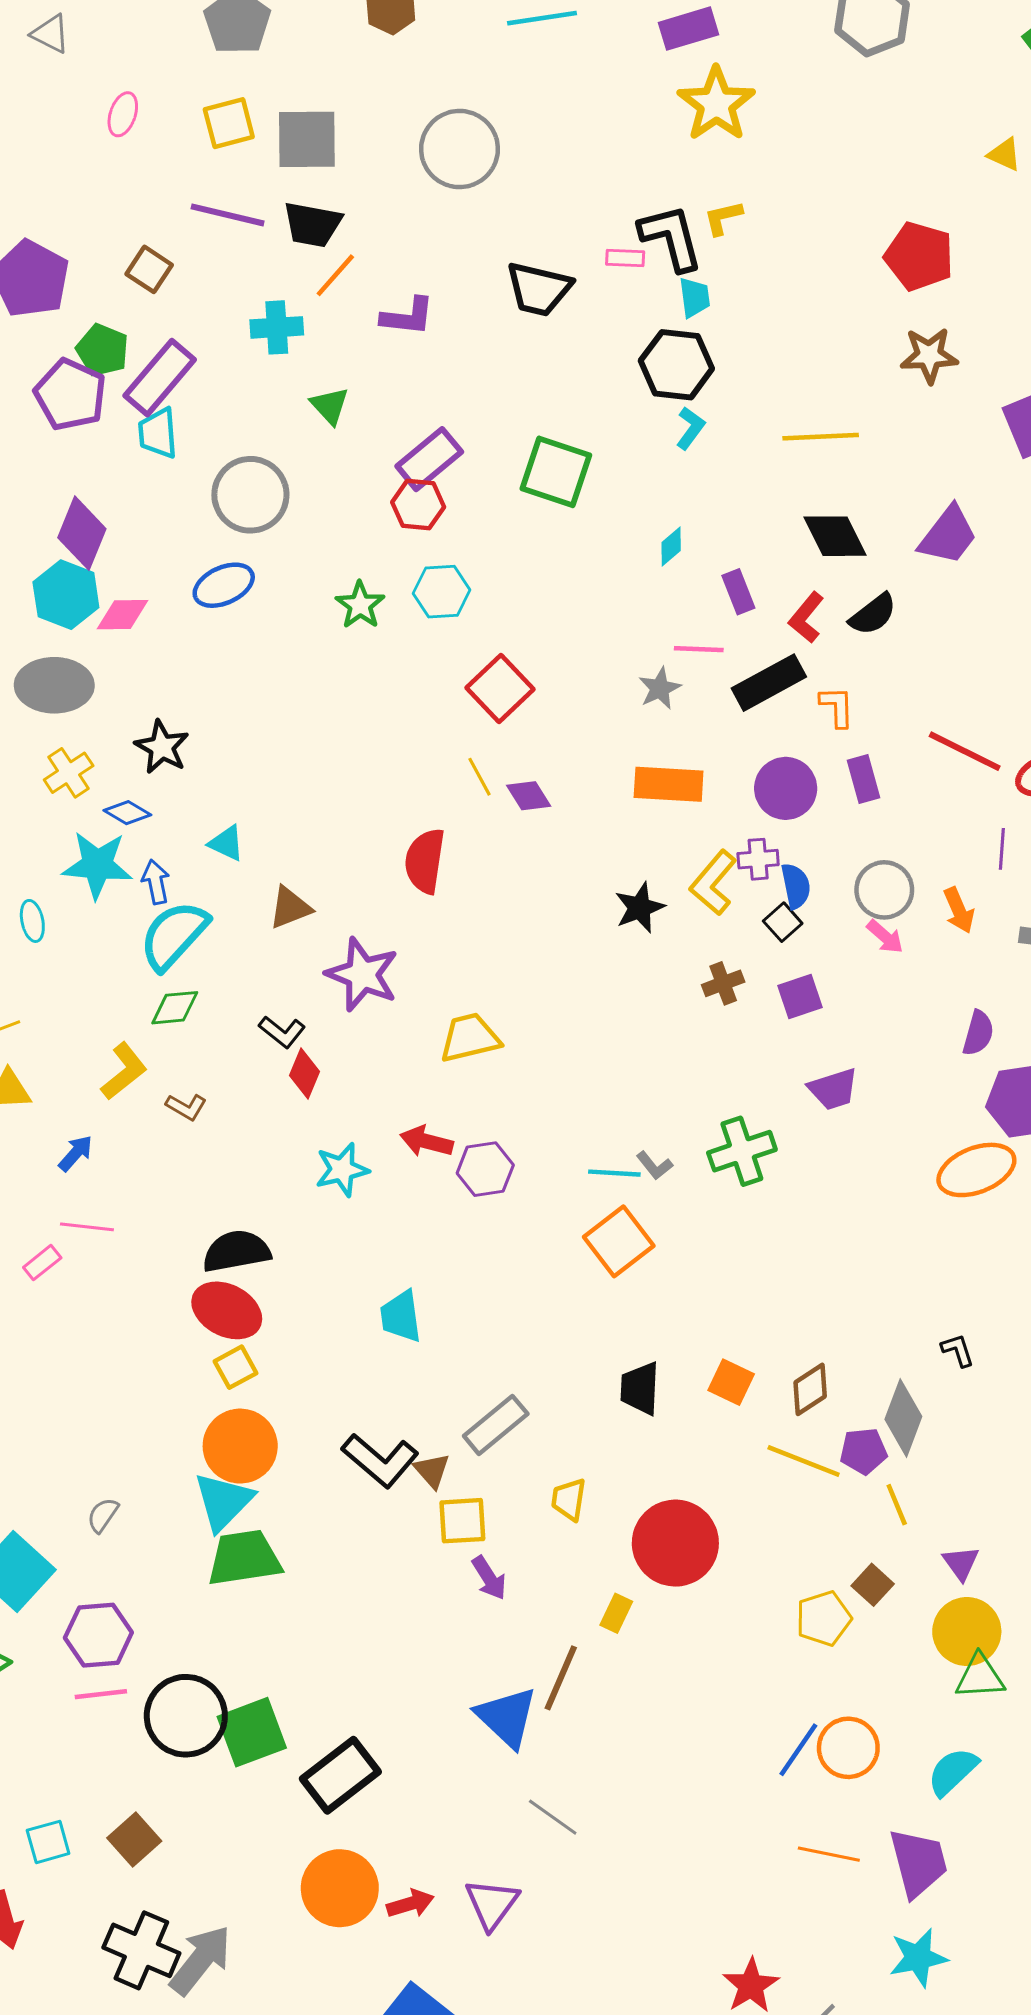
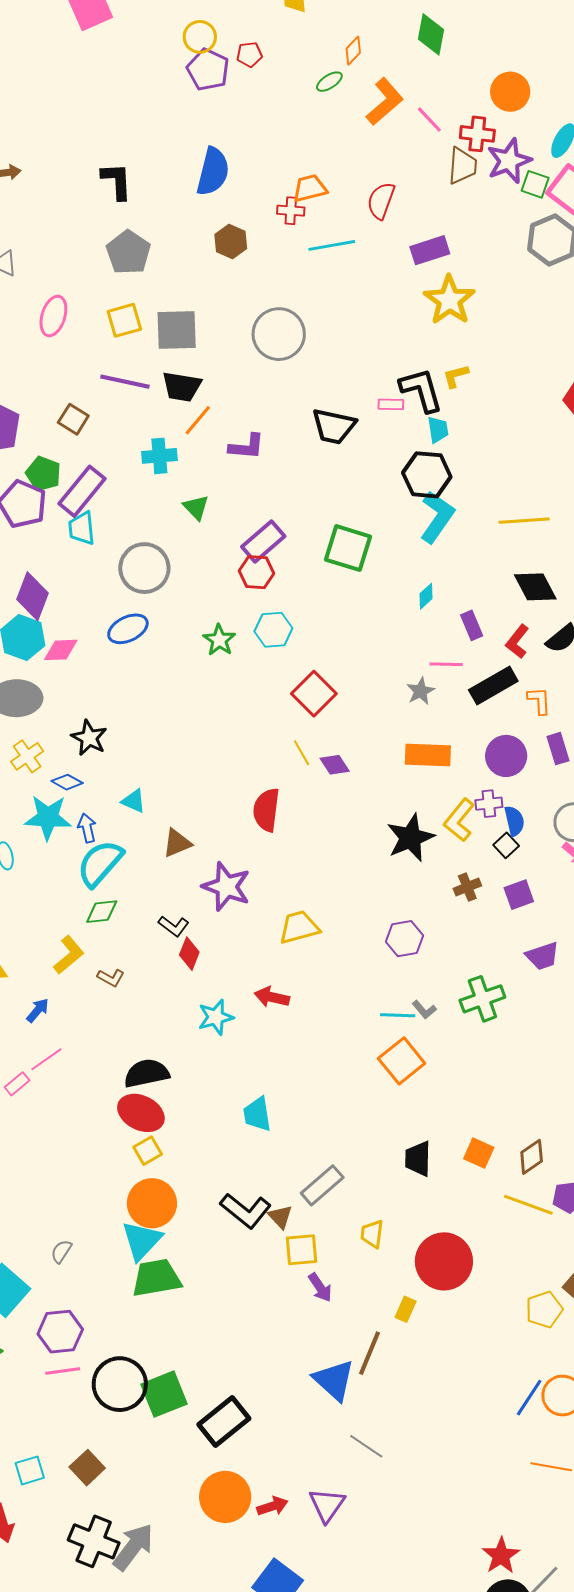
pink ellipse: (123, 114) -> (53, 316), size x1.4
cyan L-shape: (690, 428) -> (437, 517), size x1.8
black star: (640, 908) -> (410, 838), size x1.4
purple hexagon: (485, 1169) -> (404, 939), moved
pink line: (87, 1227) -> (46, 1059), turned -40

